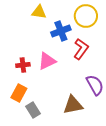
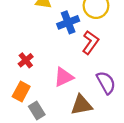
pink triangle: (47, 61) -> (64, 77), moved
red cross: (23, 65) -> (26, 60), turned -32

